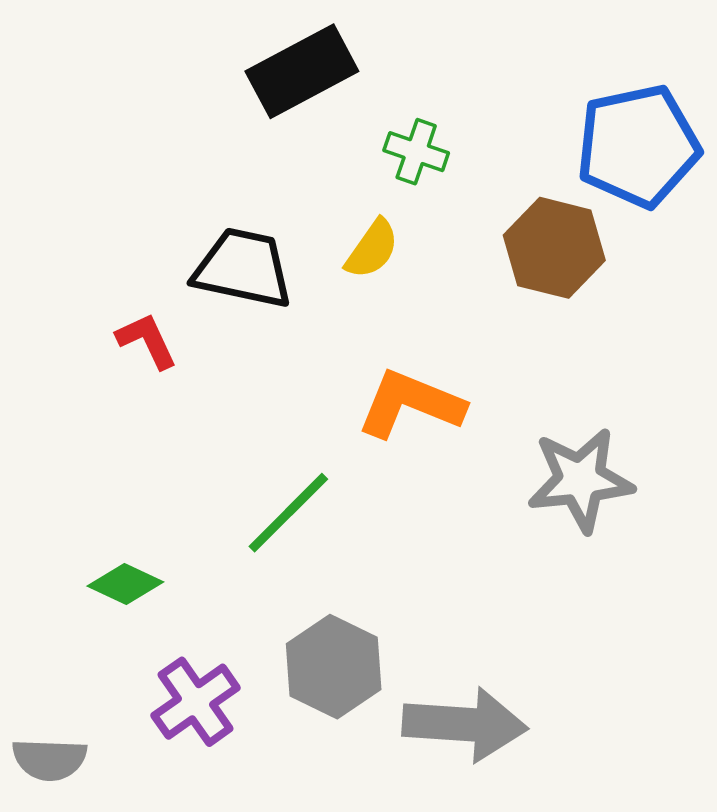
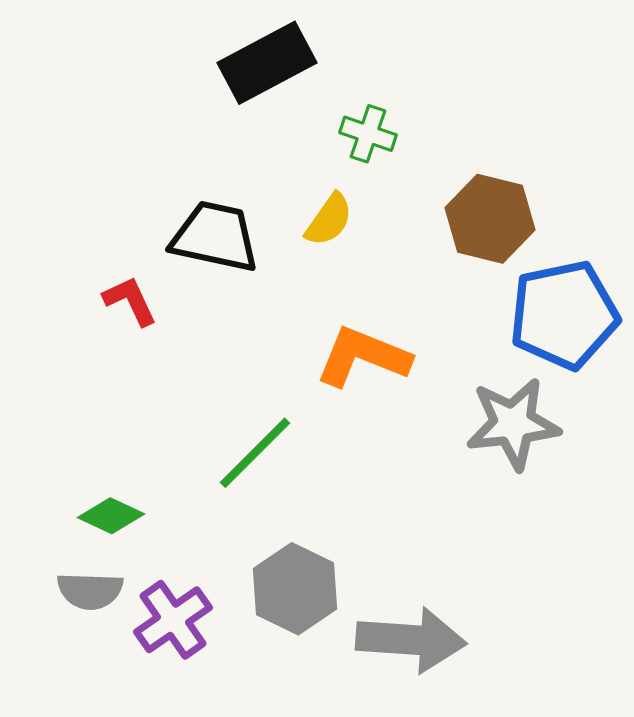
blue pentagon: (638, 146) -> (564, 315), moved
gray semicircle: (50, 759) -> (90, 591), moved

